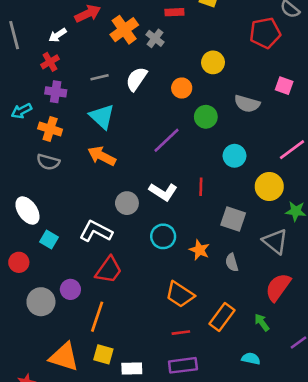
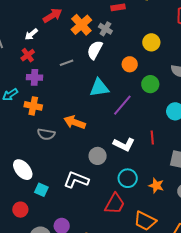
white semicircle: (136, 79) -> (95, 50), moved
cyan triangle: (102, 117) -> (99, 88), moved, turned -45
gray semicircle: (48, 162) -> (46, 134), moved
red trapezoid: (109, 270) -> (115, 204), moved

